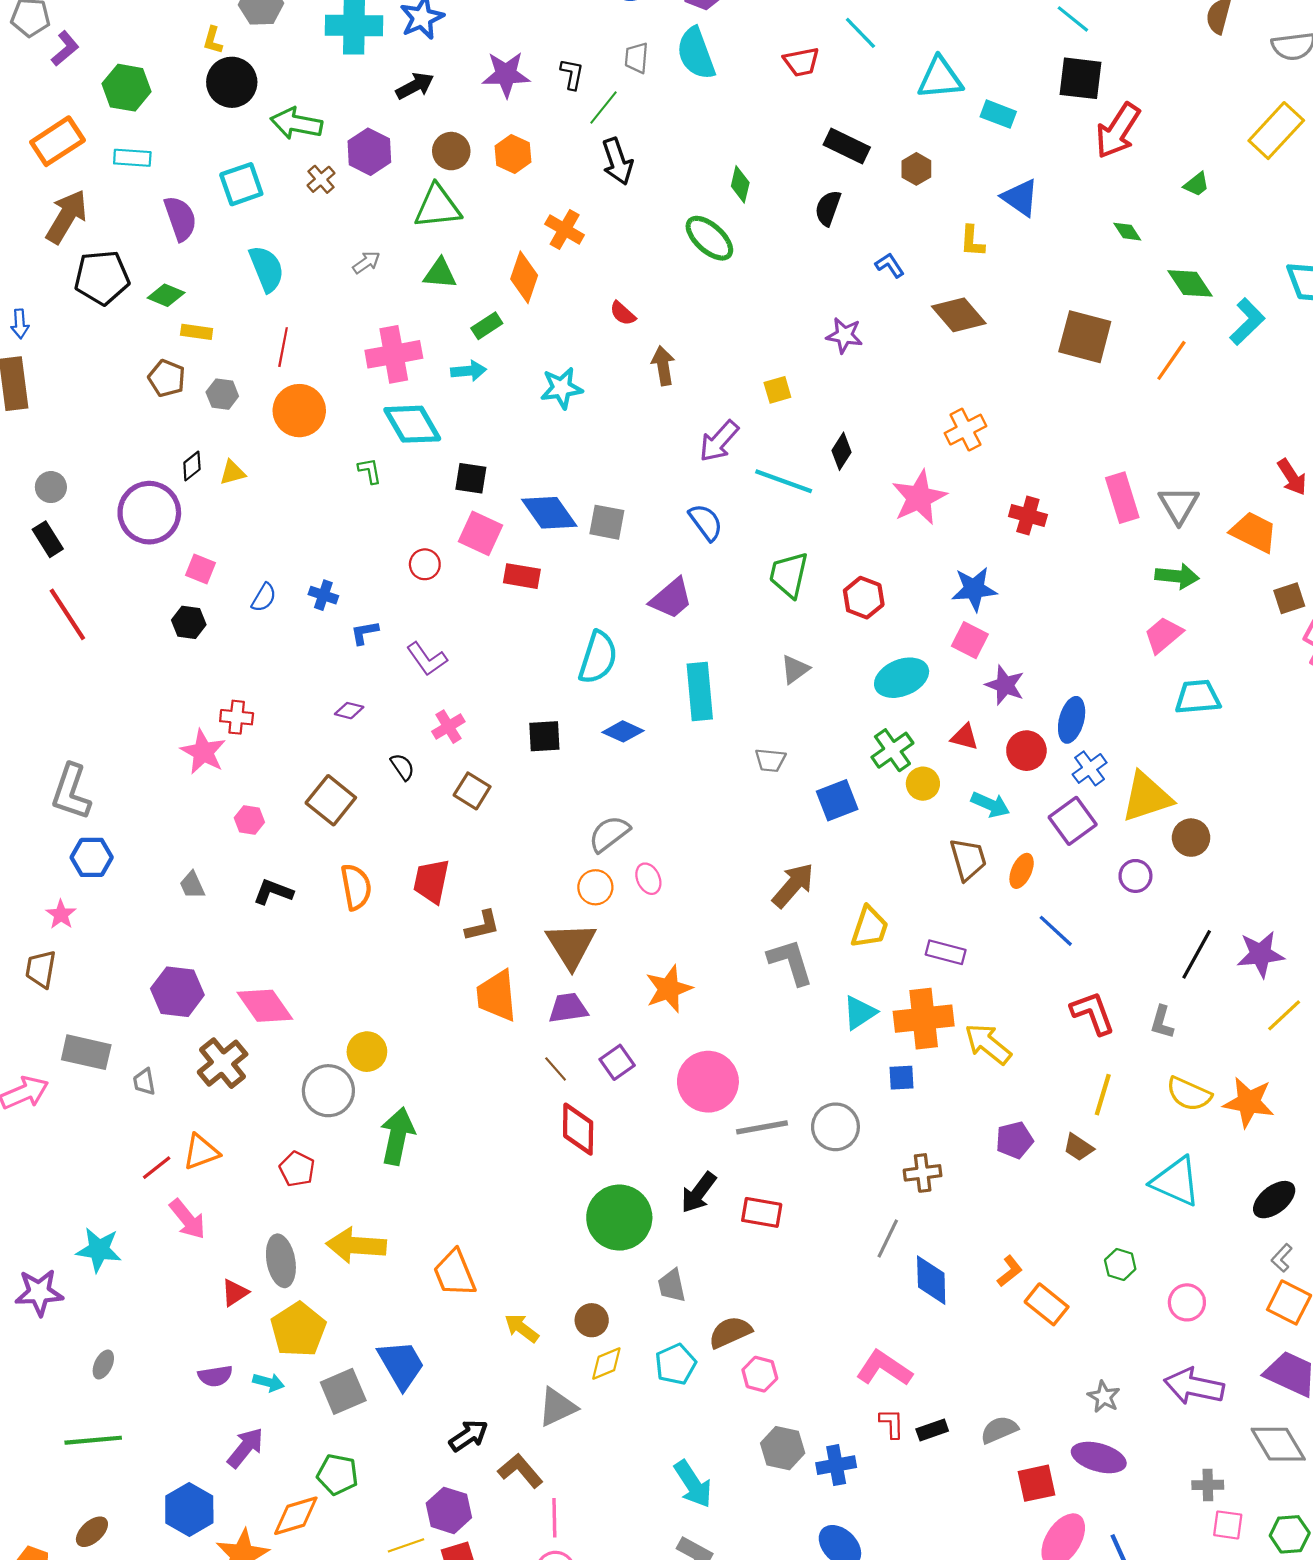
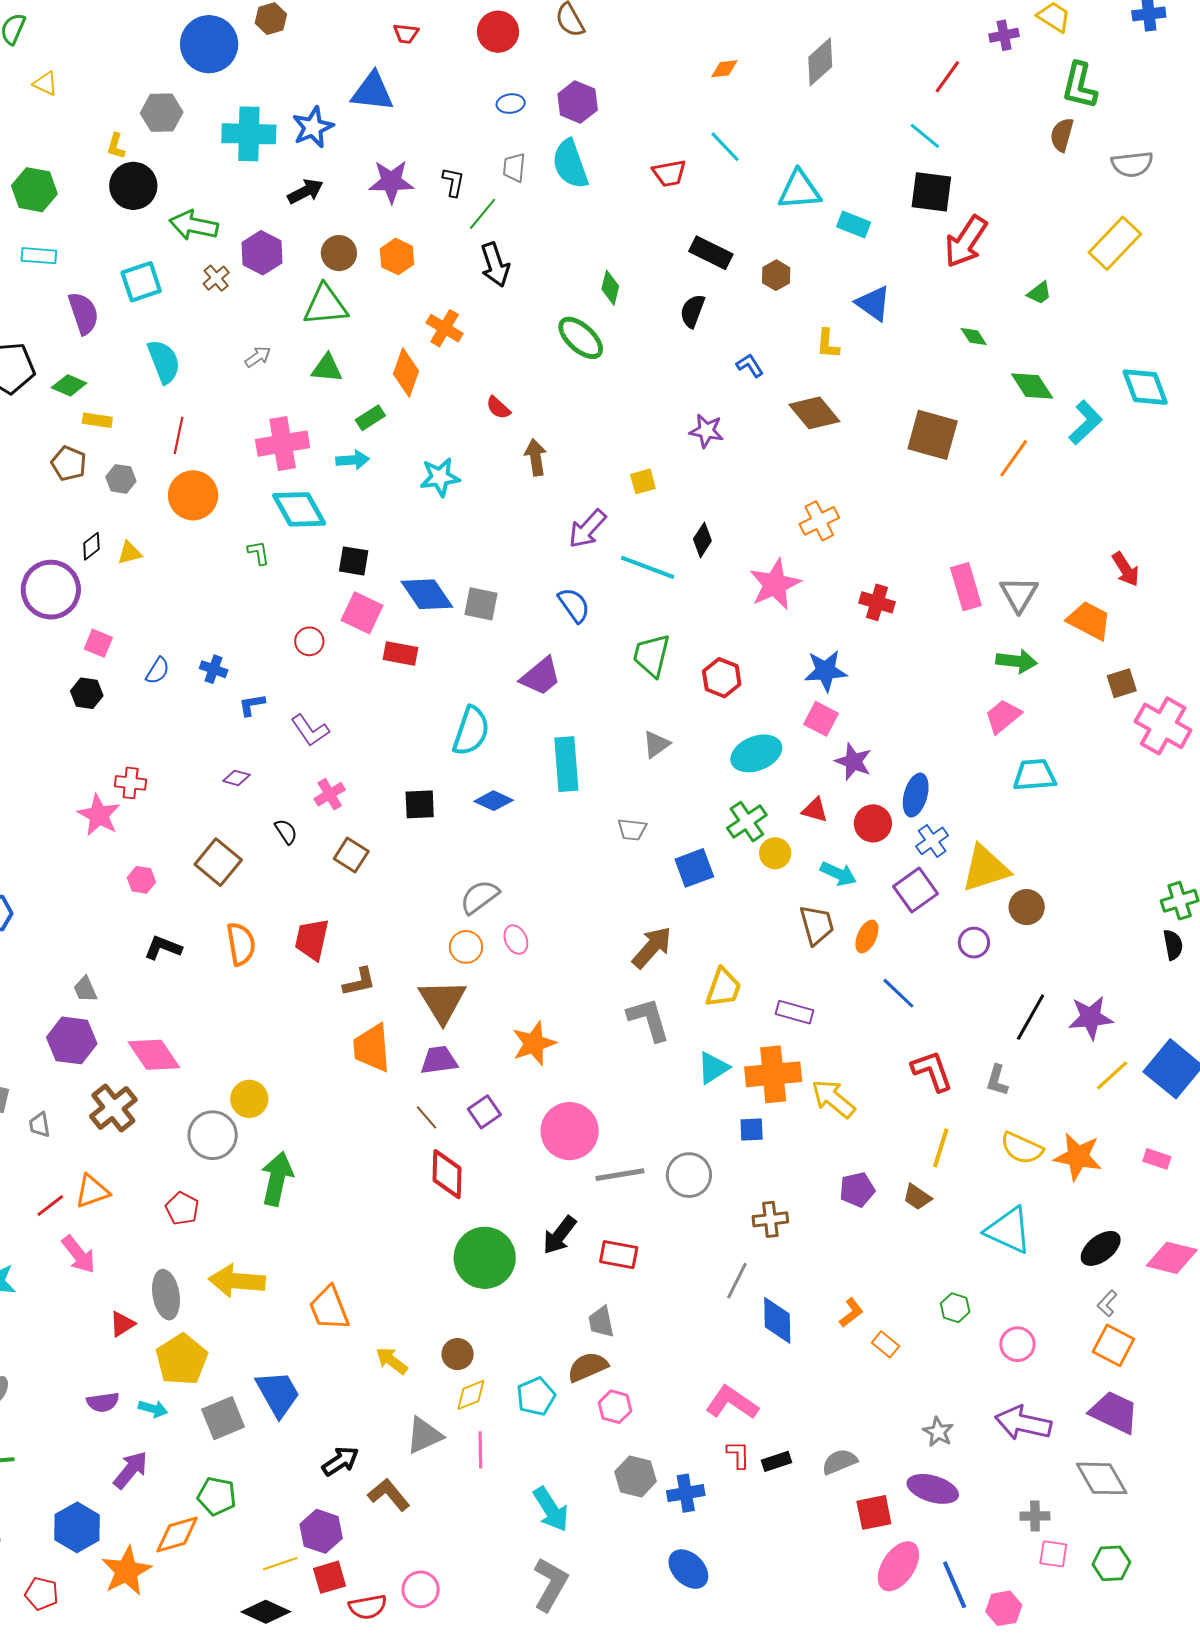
gray trapezoid: (192, 885) -> (85, 989), moved
gray trapezoid: (672, 1286) -> (601, 1322), moved
orange rectangle: (1047, 1304) -> (885, 1344), size x0.7
pink line: (554, 1518) -> (480, 1450), moved

